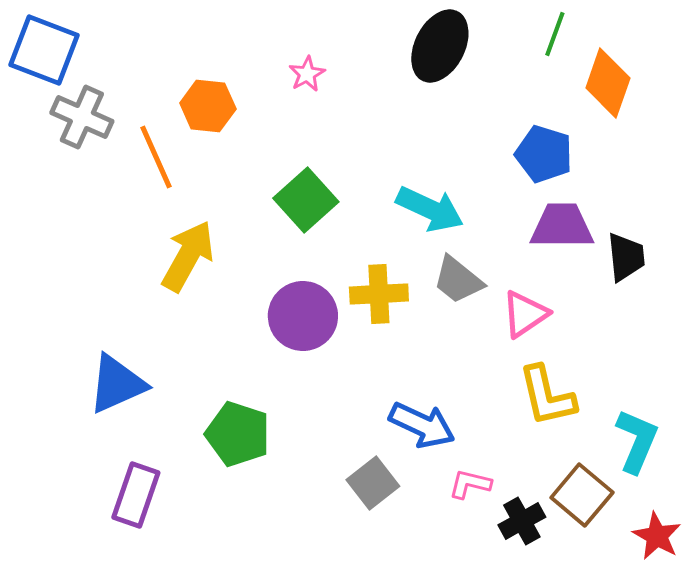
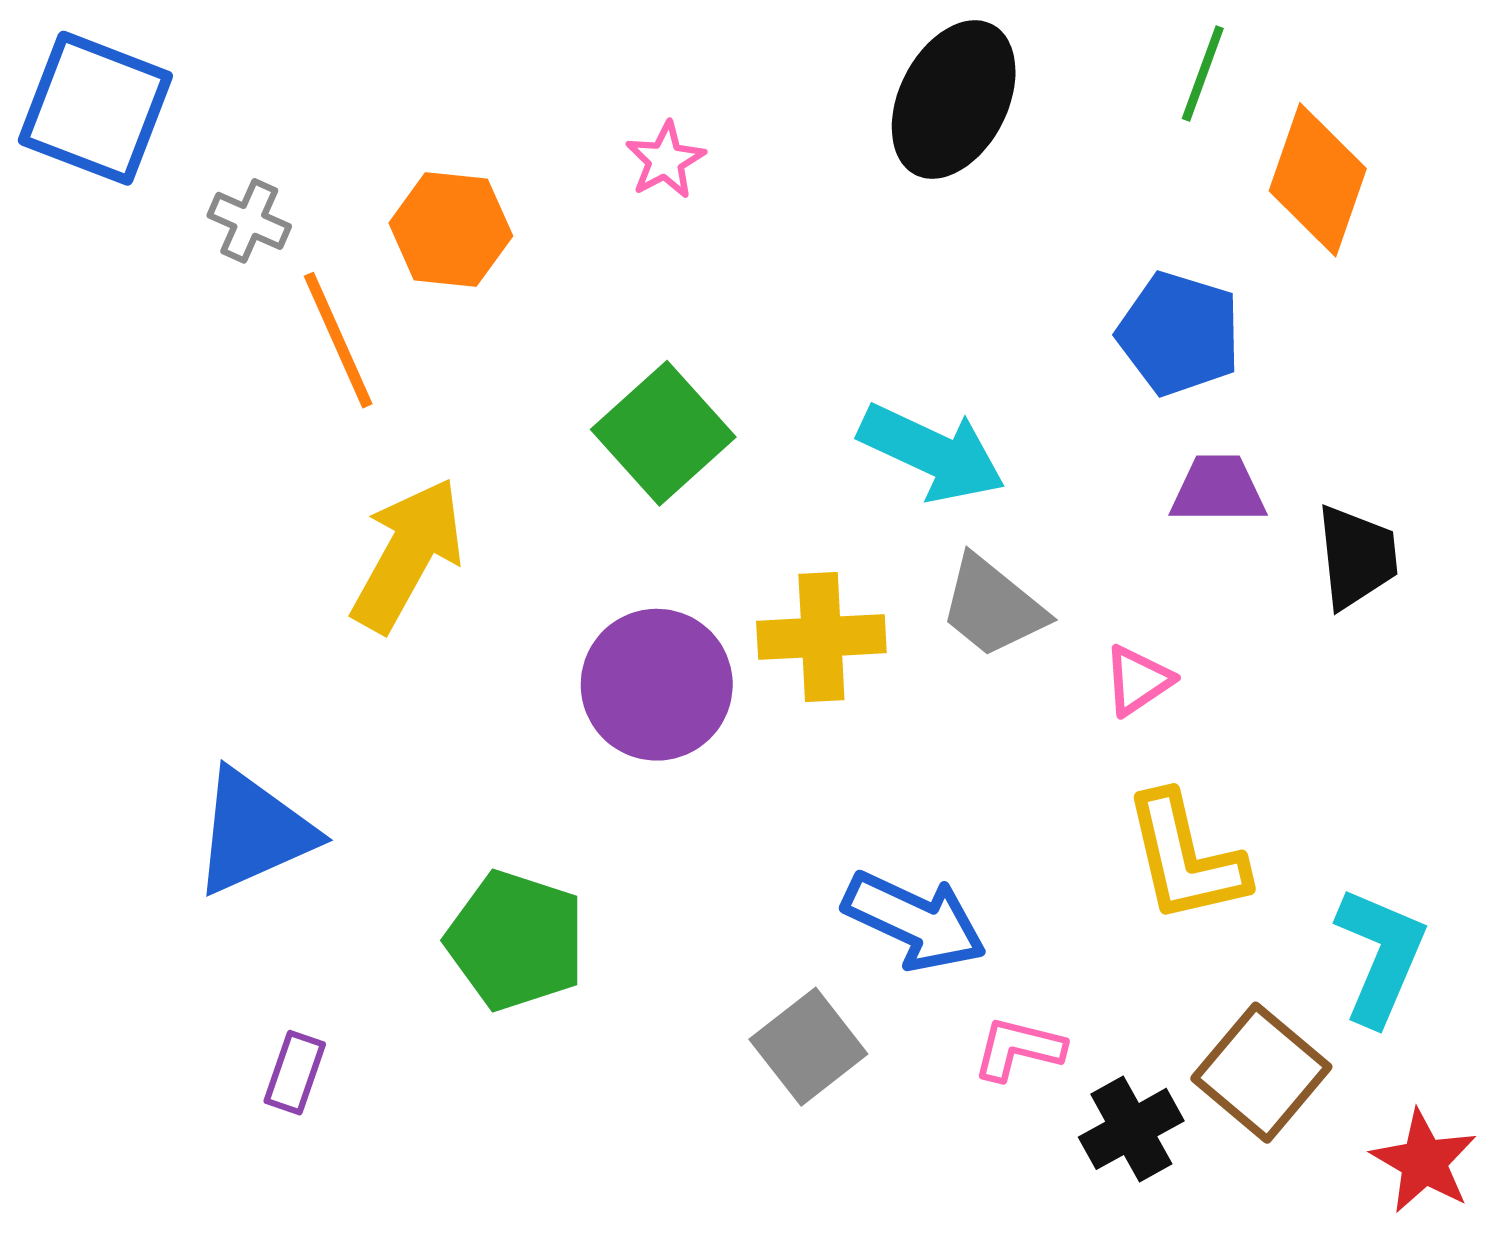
gray cross: (82, 117) -> (249, 221), moved, size x0.6
purple trapezoid: (562, 226) -> (1218, 490), size x0.7
pink triangle: (525, 314) -> (1138, 680), size x0.7
purple rectangle: (136, 495) -> (295, 1073), size x0.6

